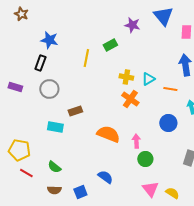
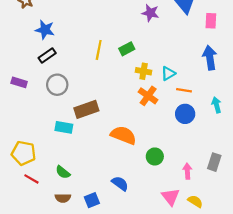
blue star: (49, 40) -> (45, 30), moved
green rectangle: (110, 45) -> (127, 49), moved
black rectangle: (40, 63) -> (47, 56), turned 35
orange line: (170, 89) -> (184, 90), moved
brown rectangle: (75, 111) -> (86, 109), size x1.5
blue circle: (168, 123) -> (185, 114), moved
pink arrow: (136, 141) -> (187, 171), moved
green circle: (145, 159) -> (155, 156), moved

